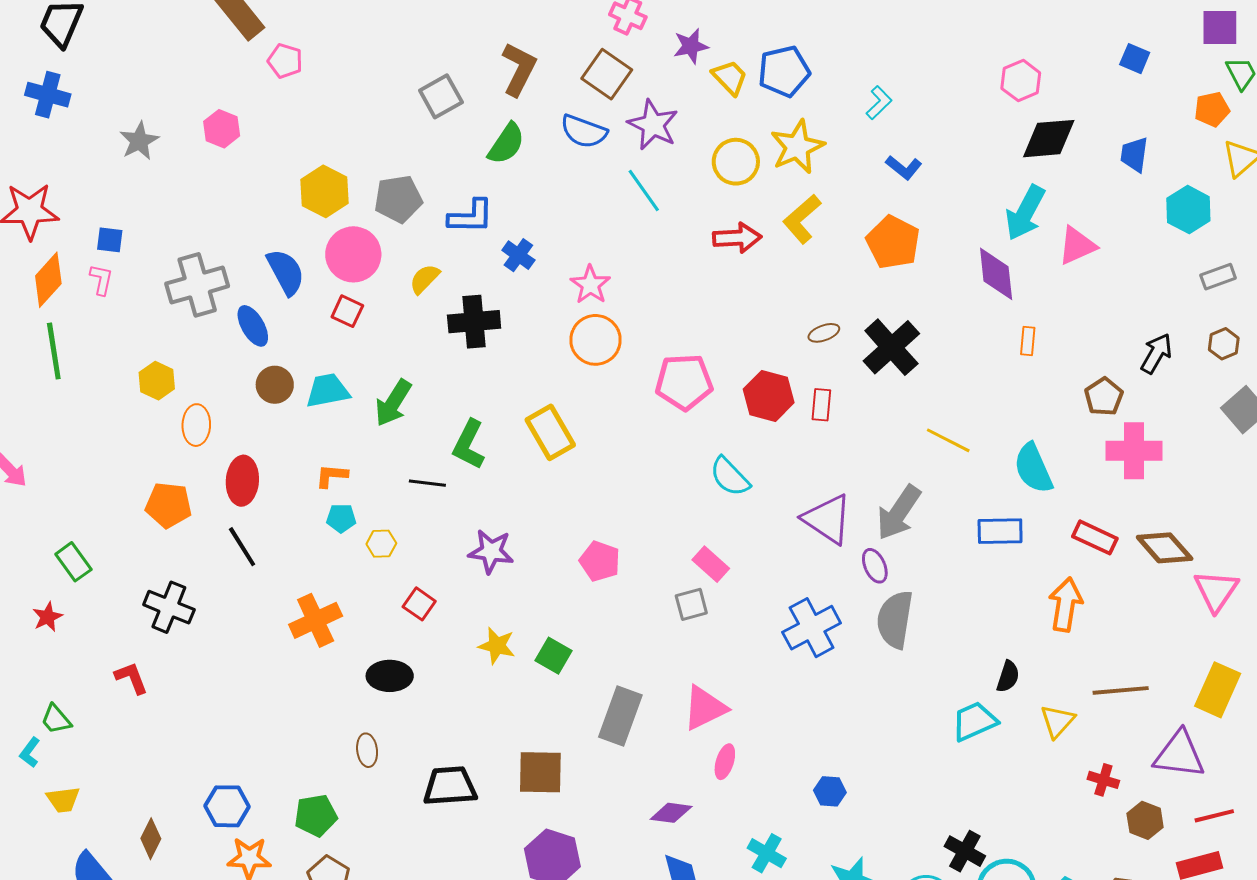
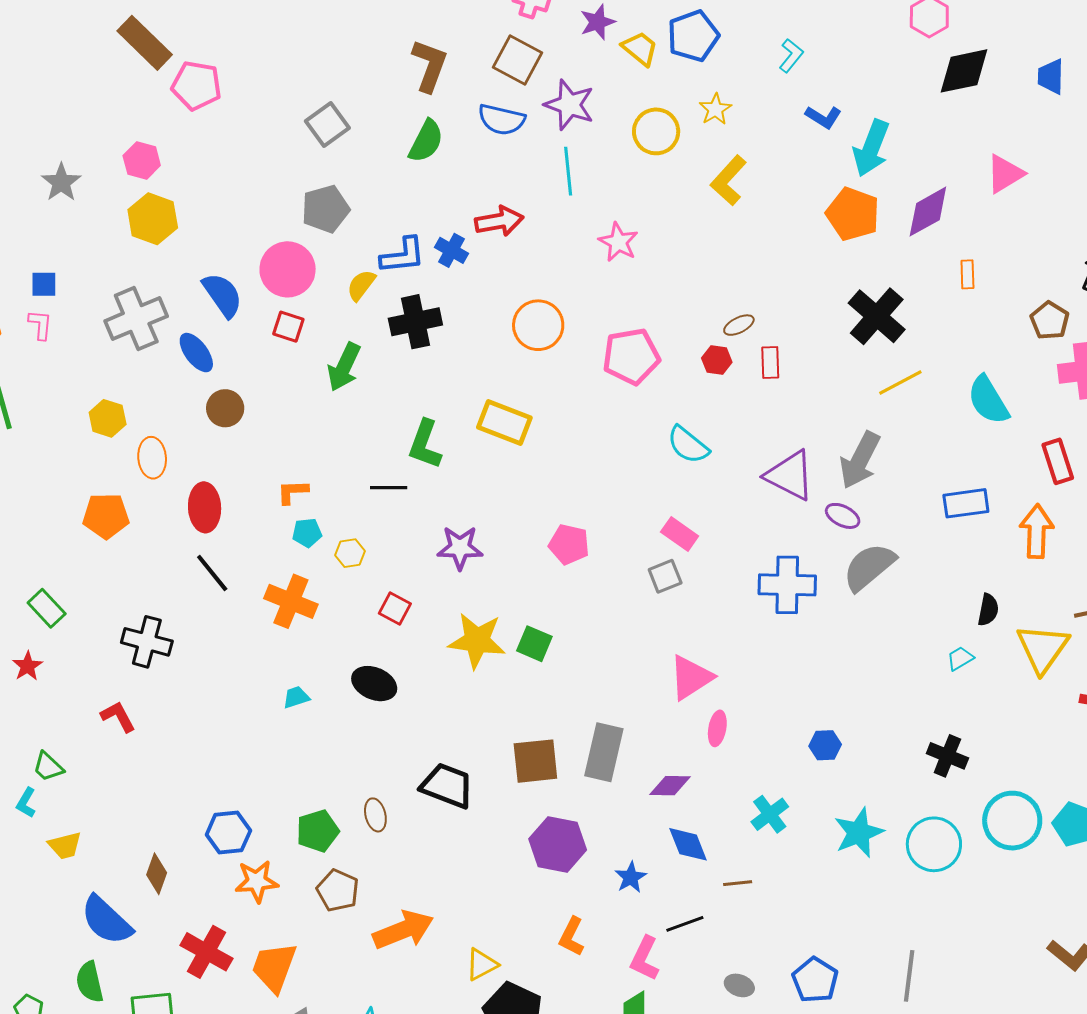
pink pentagon: (285, 61) -> (196, 86), size x1.4
gray square: (441, 96) -> (327, 125), moved
yellow star: (797, 147) -> (715, 109), size x0.6
cyan line: (644, 190) -> (568, 171), turned 36
yellow hexagon: (325, 191) -> (153, 219), moved
cyan arrow: (1025, 213) -> (871, 148), moved
blue L-shape: (471, 216) -> (403, 256), moved
red arrow: (737, 238) -> (499, 221), moved
orange pentagon: (893, 242) -> (853, 214), moved
purple diamond: (996, 274) -> (928, 212), turned 74
pink star: (590, 285) -> (618, 242), moved
brown ellipse: (824, 333) -> (739, 325), moved
black cross: (891, 347) -> (877, 316), moved
cyan trapezoid: (328, 391) -> (296, 697), moved, size x0.6
red hexagon: (769, 396) -> (717, 360), size x0.6
green arrow: (393, 403) -> (344, 367), moved
yellow rectangle: (550, 432) -> (504, 422), turned -32
yellow line: (948, 440) -> (900, 382), turned -48
orange pentagon: (168, 505) -> (106, 516), moved
blue rectangle: (1000, 531) -> (966, 503), moved
red rectangle: (1095, 537) -> (1058, 461), turned 54
purple ellipse: (875, 566) -> (843, 516), turned -32
orange cross: (316, 620) -> (291, 601), moved, turned -36
gray semicircle: (895, 620) -> (869, 567), turned 48
blue cross: (812, 628) -> (787, 585), turned 36
yellow star: (497, 646) -> (477, 641), size x1.5
black ellipse: (390, 676) -> (374, 684), turned 30
gray rectangle: (620, 716) -> (604, 752), moved
cyan trapezoid: (974, 721) -> (960, 658), size x0.6
yellow triangle: (1057, 721) -> (1043, 648), size x1.5
brown ellipse: (367, 750) -> (375, 815), moved
black trapezoid: (450, 786) -> (447, 786), turned 32
black cross: (965, 851) -> (947, 756), moved
cyan cross: (767, 853) -> (770, 814), turned 30

